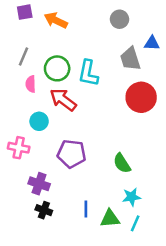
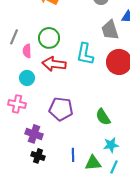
gray line: (23, 56) -> (14, 37), moved
cyan L-shape: (88, 73) -> (85, 54), moved
red arrow: (63, 100) -> (54, 64), turned -30
cyan circle: (39, 121) -> (27, 78), moved

